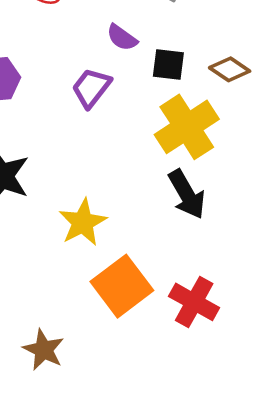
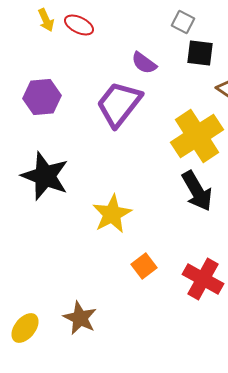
black square: (168, 64) -> (200, 53), moved
purple trapezoid: (91, 88) -> (119, 104), size x1.4
orange square: (122, 286) -> (144, 266), size x0.5

